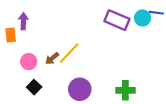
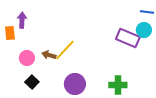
cyan circle: (142, 18) -> (144, 30), moved
purple rectangle: (117, 20) -> (128, 38), moved
brown arrow: (52, 58) -> (49, 55), turned 56

